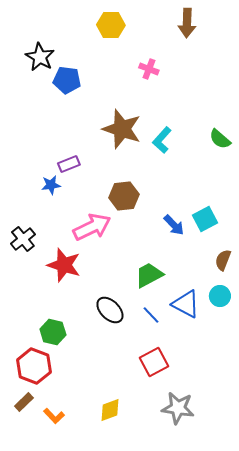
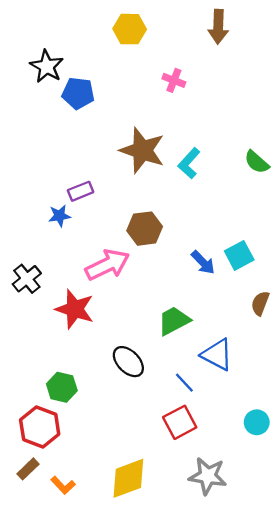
cyan circle: (220, 296) -> (257, 422), moved
blue line: (151, 315) -> (184, 383), moved
yellow diamond: (110, 410) -> (128, 478), size x1.5

